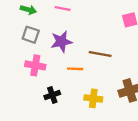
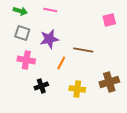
orange line: (75, 69) -> (61, 63), turned -64

